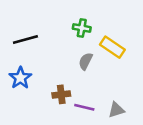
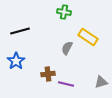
green cross: (82, 28) -> (64, 12), moved
gray triangle: (116, 110) -> (101, 82), moved

